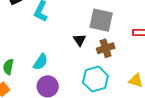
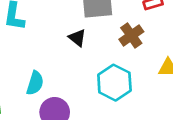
brown cross: (106, 48) -> (131, 35), moved

